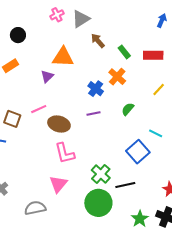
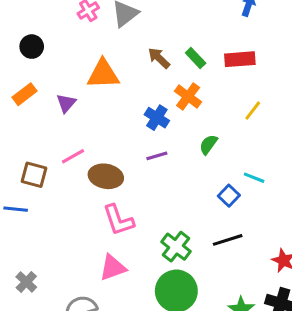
brown arrow: (98, 41) -> (159, 58), moved
purple triangle: (47, 76) -> (66, 103), moved
blue square: (138, 152) -> (229, 196), moved, size x0.6
pink triangle: (58, 184) -> (113, 268), turned 36
black line: (125, 185) -> (228, 240), moved

